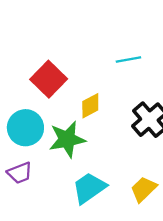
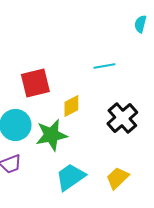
red square: (49, 79) -> (35, 83), turned 32

